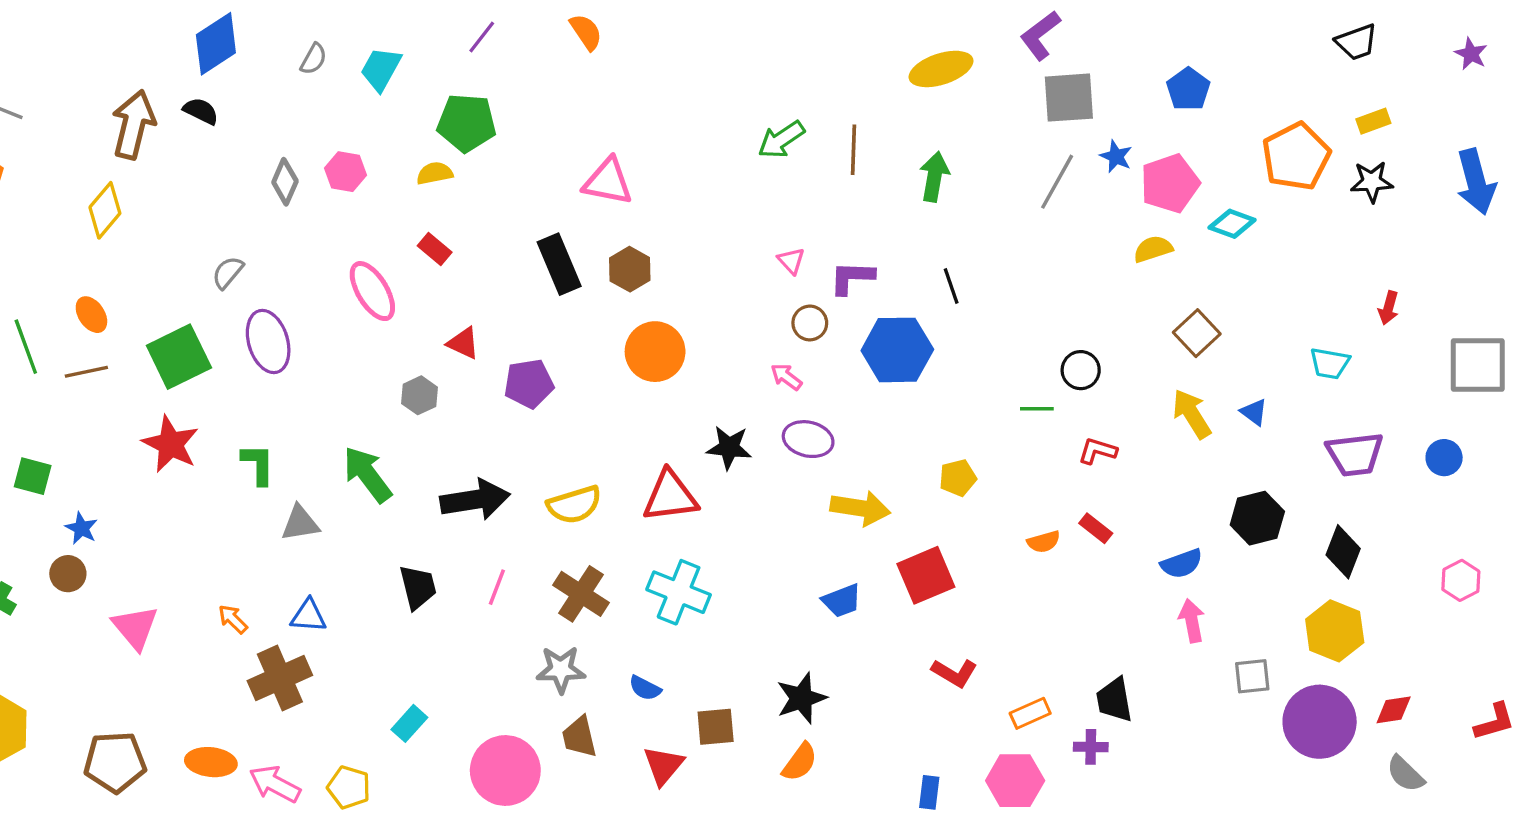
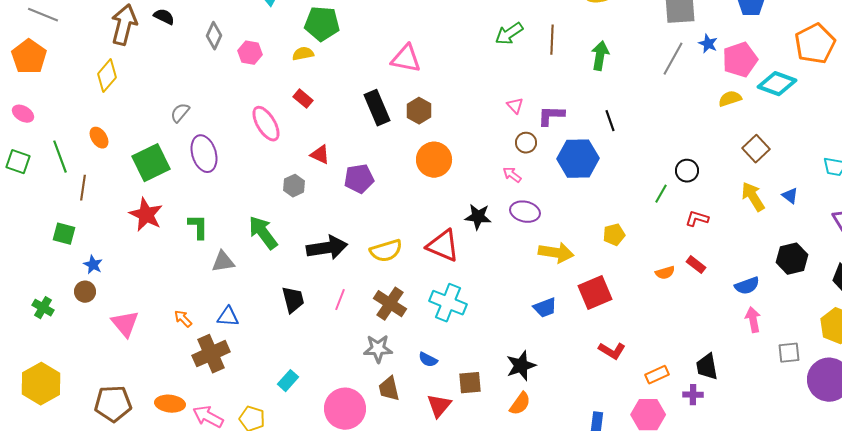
gray diamond: (285, 182) -> (214, 36), moved
cyan diamond: (1232, 224) -> (777, 84), size x1.4
brown line: (86, 372) -> (83, 188), moved, turned -70
green line: (1037, 409) -> (661, 194), turned -60
red triangle: (670, 496) -> (443, 246), turned 30

